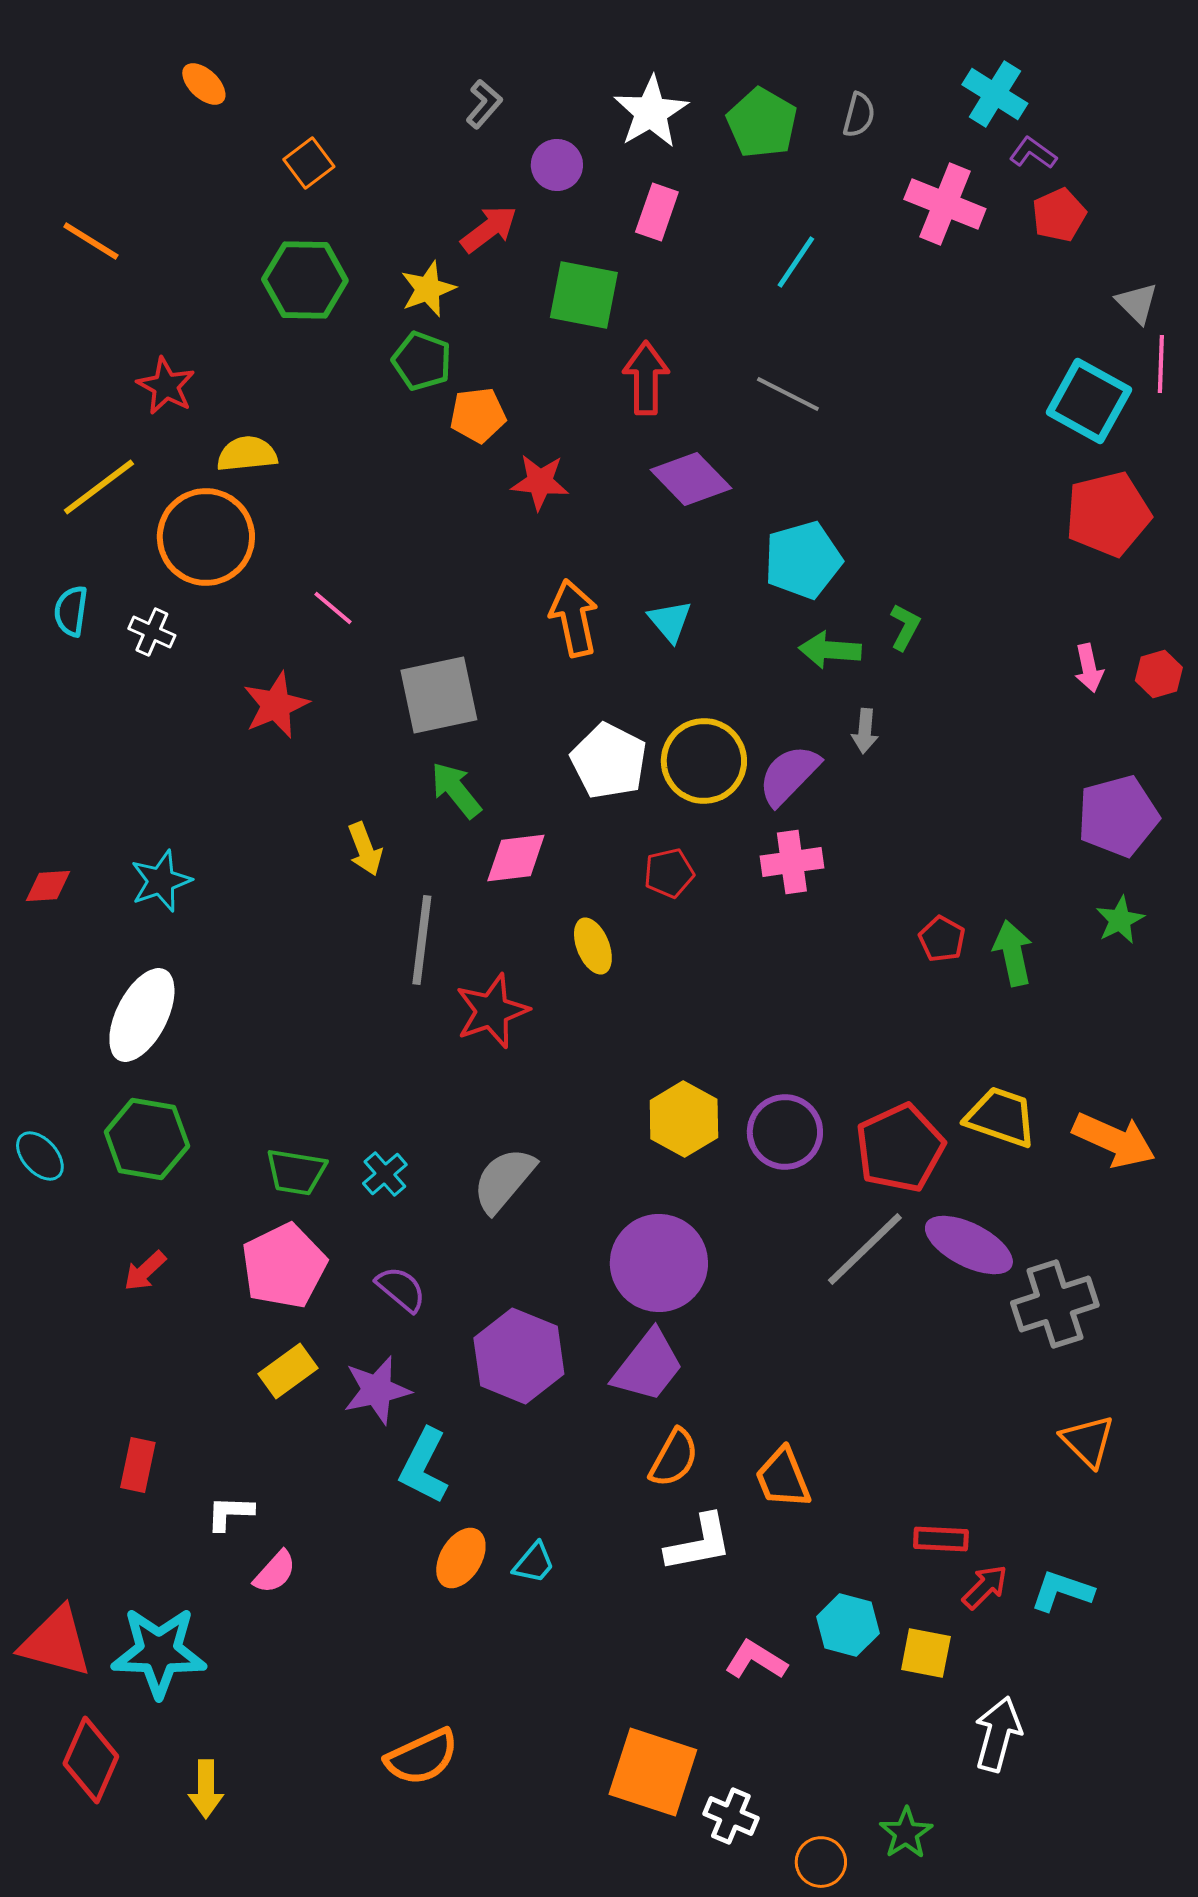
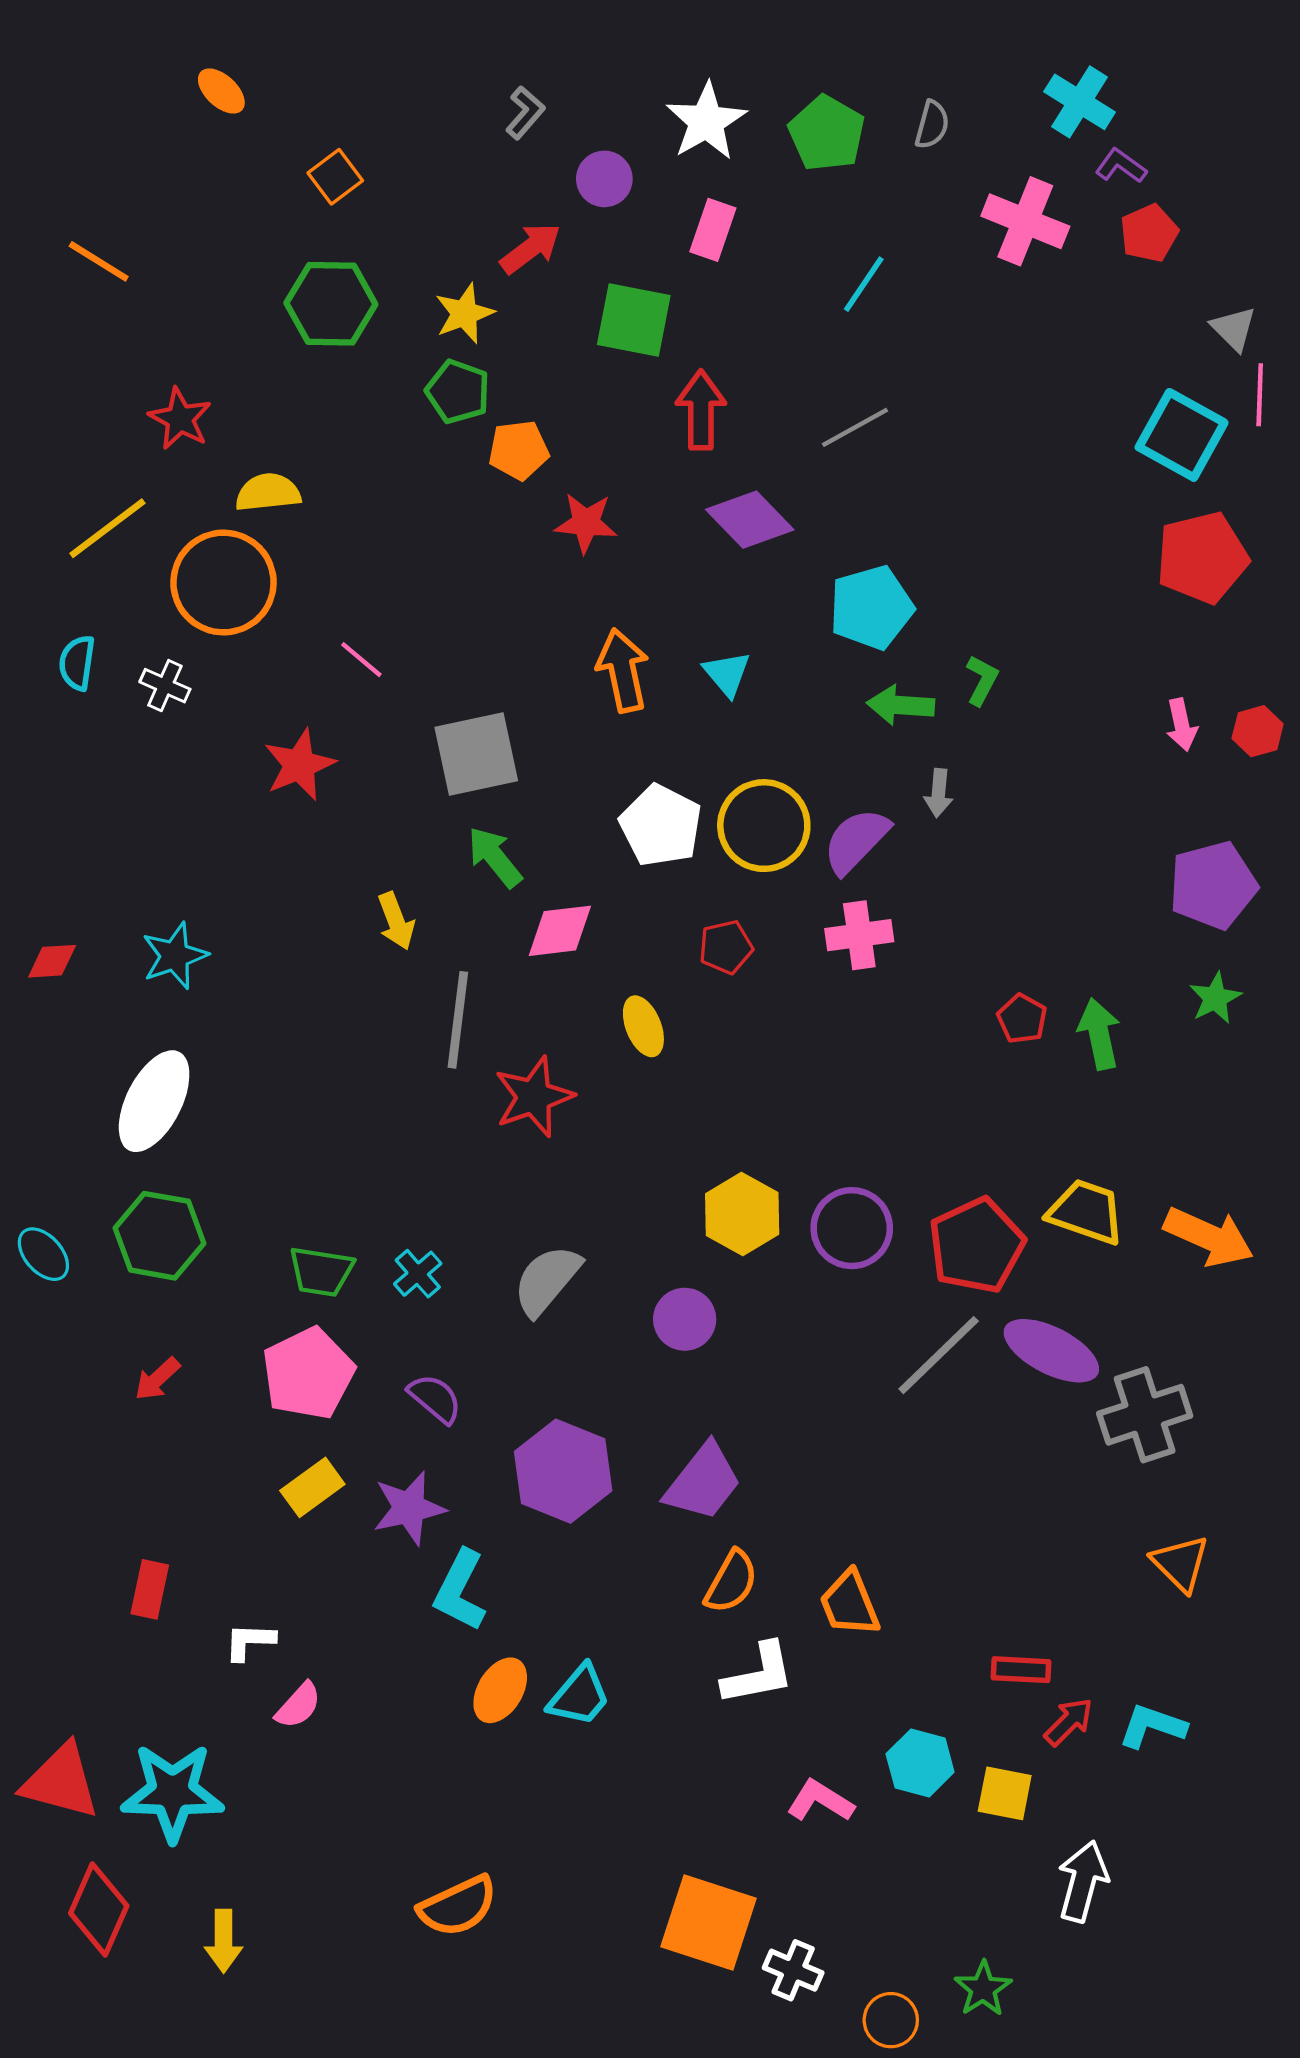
gray line: (788, 394) -> (855, 427), turned -56
purple circle: (659, 1263) -> (685, 1319), moved, size x0.6
cyan trapezoid: (534, 1563) -> (579, 1696), size x1.4

